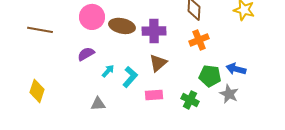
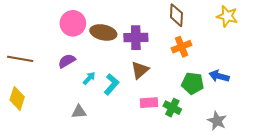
brown line: (40, 30) -> (20, 59), moved
gray star: (229, 94) -> (217, 121), moved
pink rectangle: (154, 95) -> (149, 103), moved

